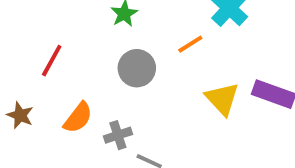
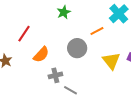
gray circle: (137, 68) -> (77, 48), moved
orange semicircle: (78, 118) -> (41, 55), moved

